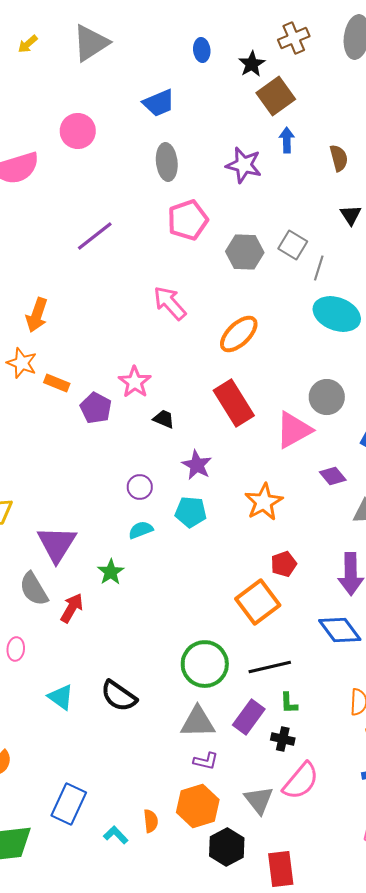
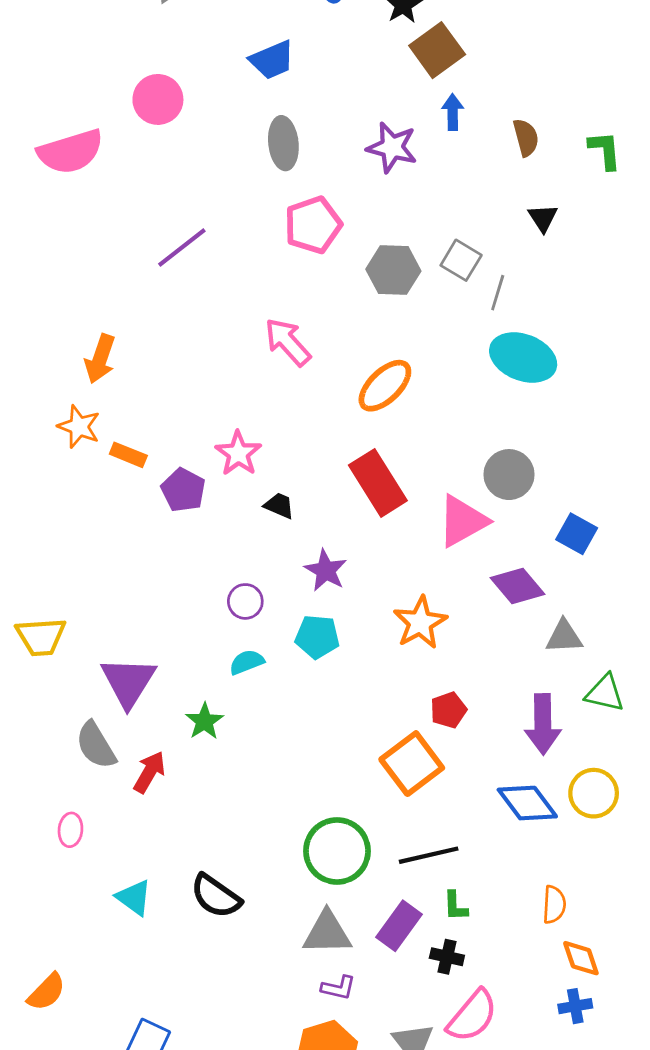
purple diamond: (333, 476) -> (517, 586), size x1.4

